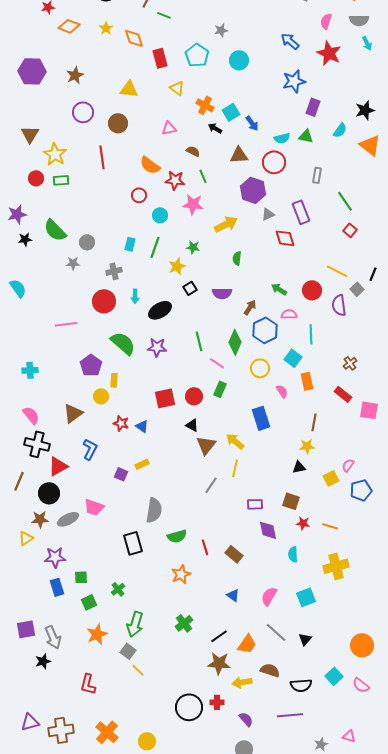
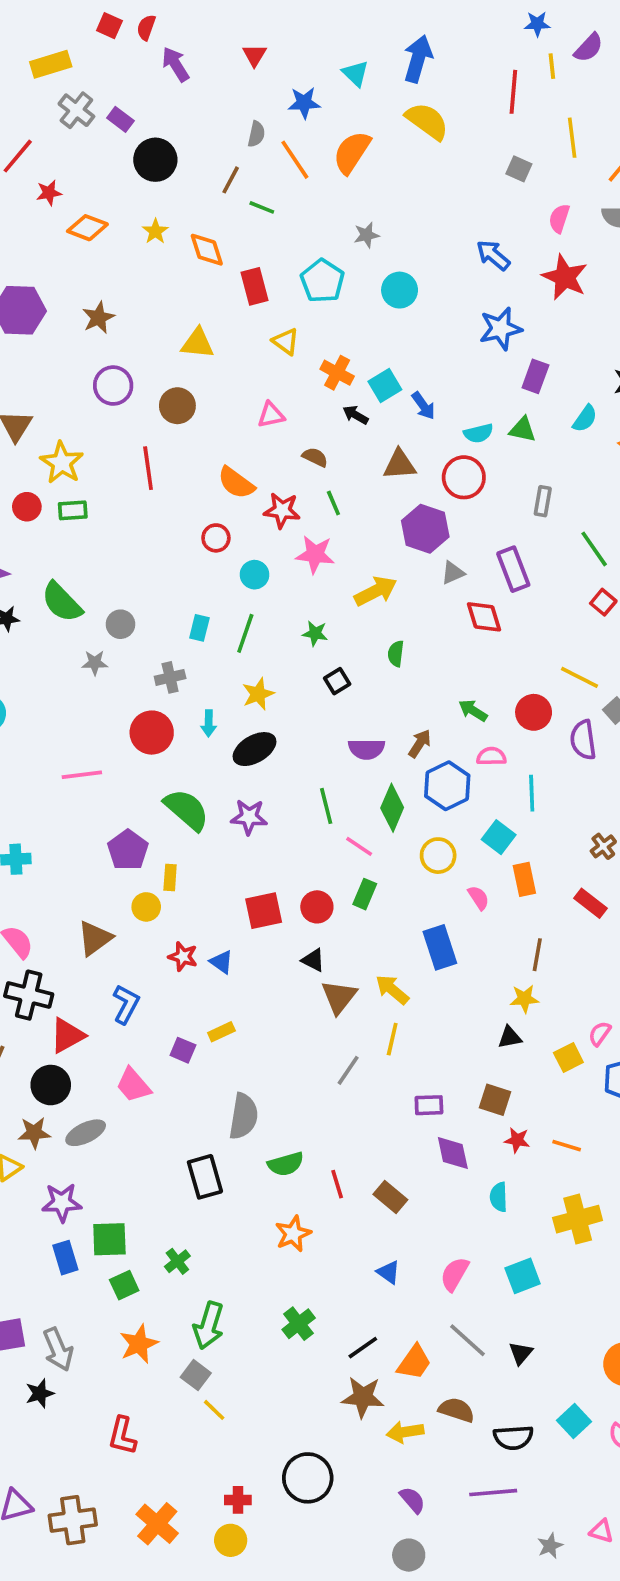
yellow star: (177, 266) -> (258, 694), moved
black square: (190, 288) -> (337, 681), moved
purple semicircle: (222, 293) -> (366, 749), moved
pink trapezoid: (94, 507) -> (133, 1085), moved, turned 30
green square: (81, 577) -> (109, 1239), size x1.5
red cross: (217, 702) -> (238, 1500), moved

